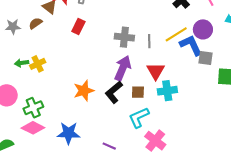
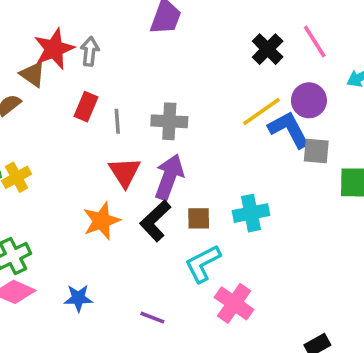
gray line: (149, 41) -> (117, 121), moved
red triangle: (156, 71) -> (125, 172), moved
blue star: (69, 133) -> (78, 298), size x0.7

